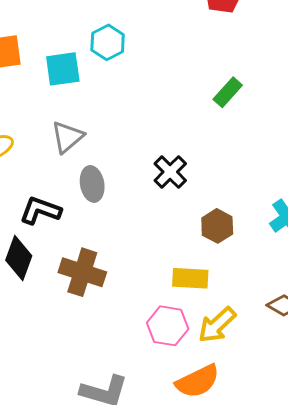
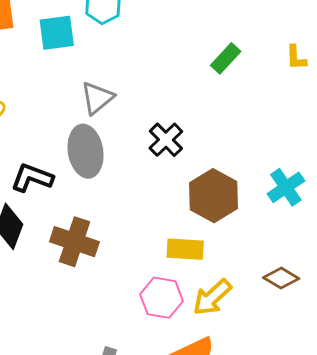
gray triangle: (67, 137) -> (97, 98), moved
gray ellipse: (92, 184) -> (86, 151), size x1.4
brown hexagon: (217, 226) -> (213, 196), size x1.5

